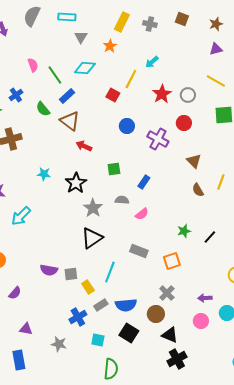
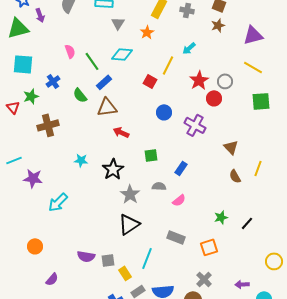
brown star: (216, 24) -> (218, 25), moved
purple triangle: (216, 49) -> (253, 35), size x1.5
brown triangle: (70, 121) -> (107, 107), turned -45
red circle: (184, 123) -> (214, 98), moved

